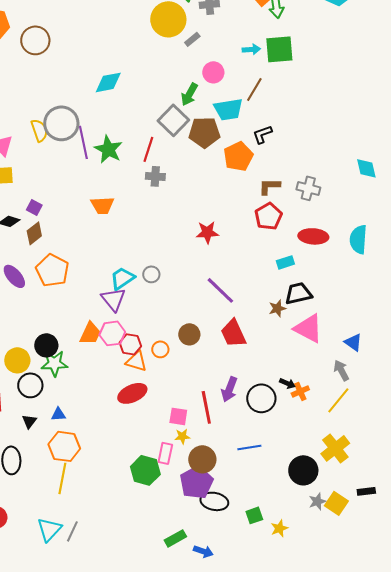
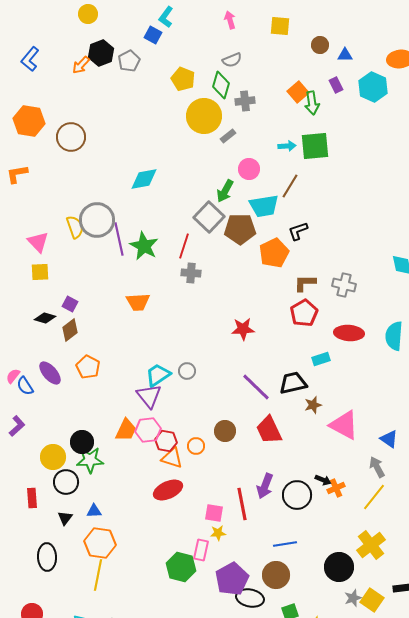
orange pentagon: (52, 270) -> (88, 367), size x0.7
black trapezoid: (298, 293) -> (293, 383), moved
brown circle: (202, 459) -> (276, 575), moved

